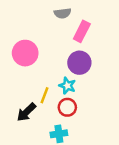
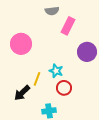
purple circle: (79, 63) -> (87, 52), moved
red circle: (67, 107) -> (64, 88), moved

